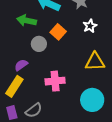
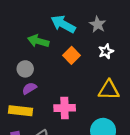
gray circle: (39, 44) -> (25, 69), moved
yellow rectangle: (14, 86) -> (21, 111), turned 60

